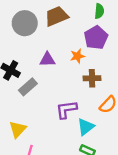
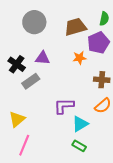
brown trapezoid: (56, 16) -> (75, 27), moved
purple triangle: (47, 60) -> (43, 58), moved
brown cross: (92, 78) -> (102, 80), moved

